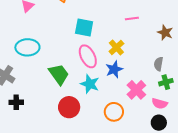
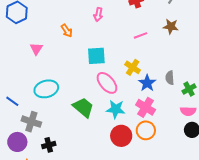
brown star: (165, 33) -> (171, 26), moved
gray semicircle: (158, 64) -> (170, 78), moved
blue star: (114, 69) -> (147, 83), moved
pink cross: (136, 90) -> (146, 107), moved
red circle: (69, 107) -> (121, 136), moved

